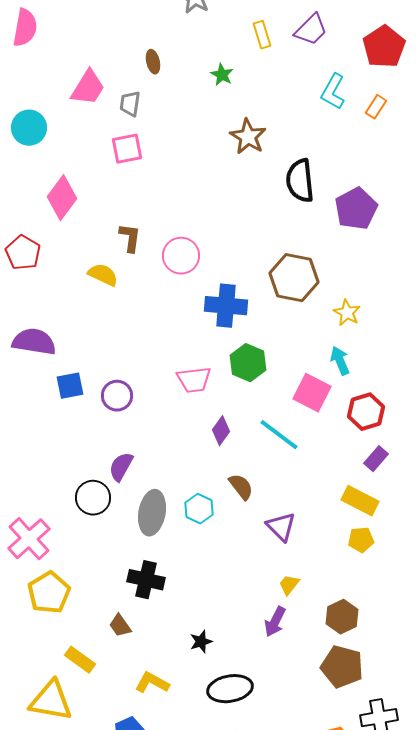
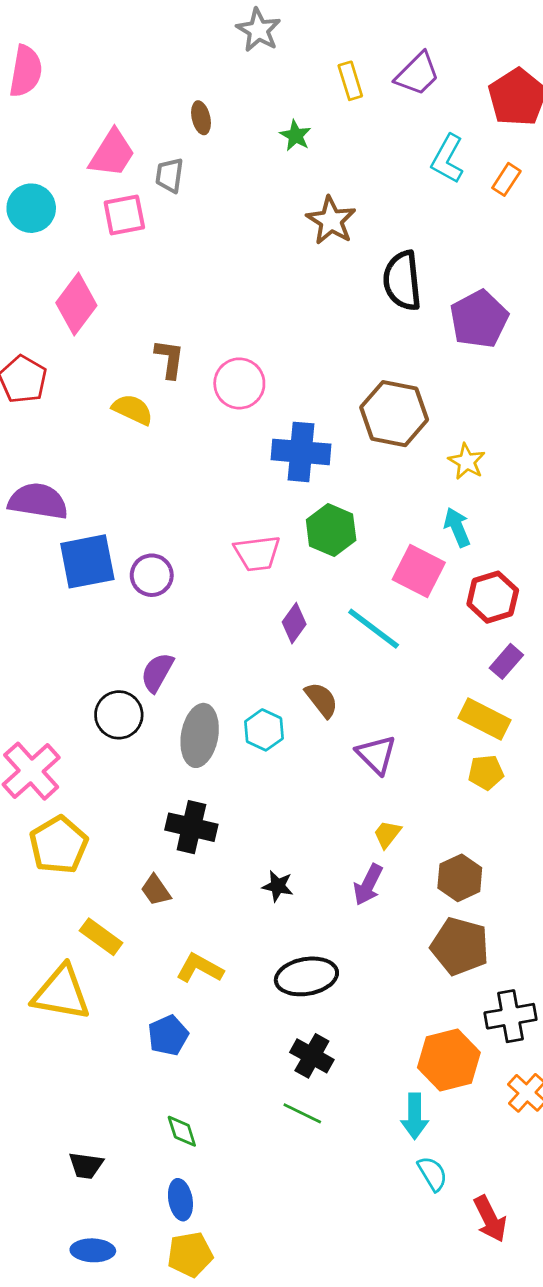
pink square: (127, 149) -> (124, 215), moved
blue square: (70, 386) -> (87, 561), size x1.5
black star: (201, 642) -> (278, 886), moved, turned 30

